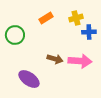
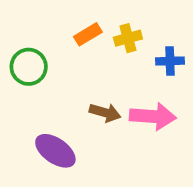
yellow cross: (76, 18) -> (128, 38), moved

